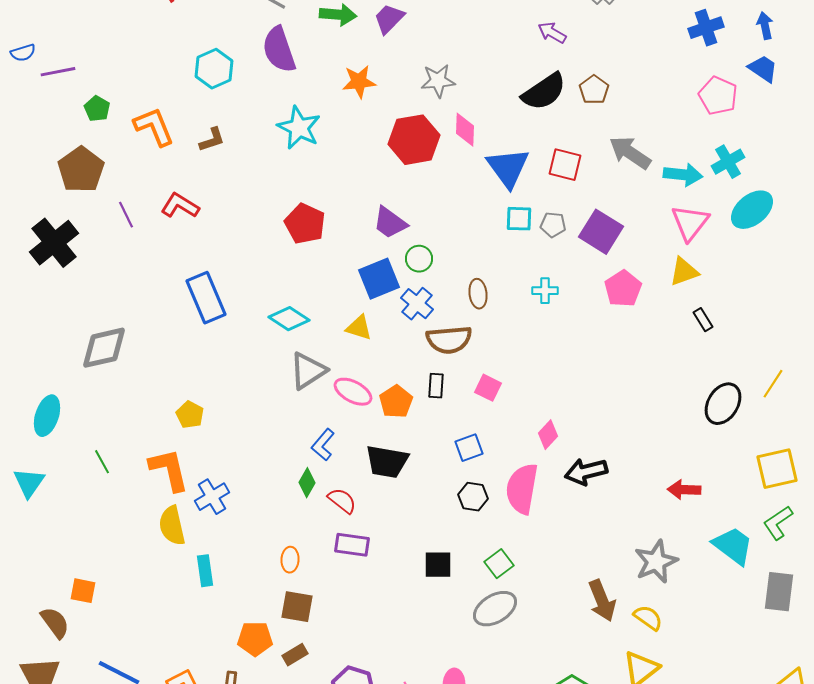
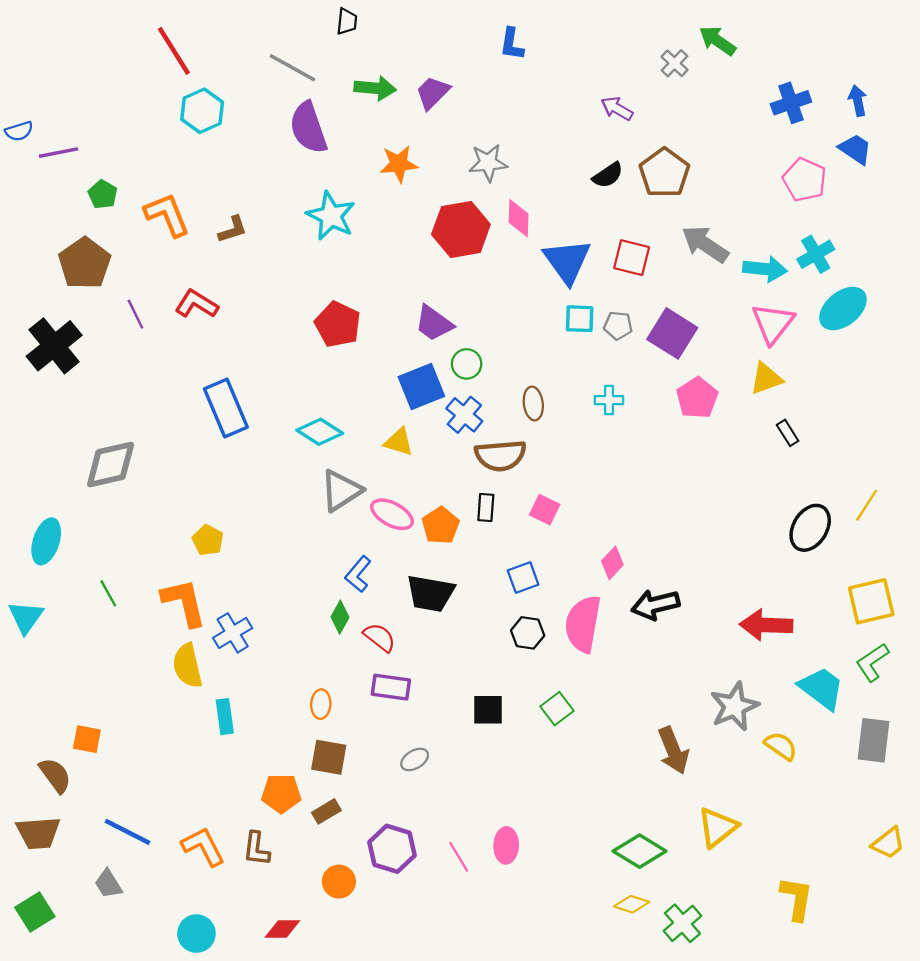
cyan hexagon: (214, 69) -> (202, 111), moved
brown pentagon: (594, 90) -> (664, 173), size x1.5
black semicircle: (544, 92) -> (608, 175), size x0.6
red arrow: (684, 490) -> (766, 625), size x1.4
gray ellipse: (495, 609) -> (415, 759), moved, size x0.6
yellow semicircle: (648, 618) -> (781, 746), moved

